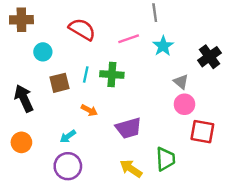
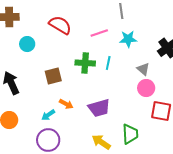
cyan star: (163, 46) -> (128, 39), turned 30
cyan line: (86, 75) -> (108, 63), moved
brown square: (60, 83) -> (53, 76), moved
orange arrow: (89, 110) -> (66, 104), moved

